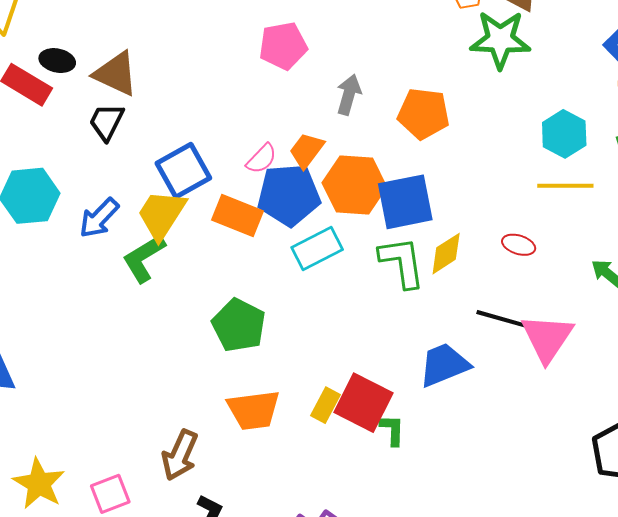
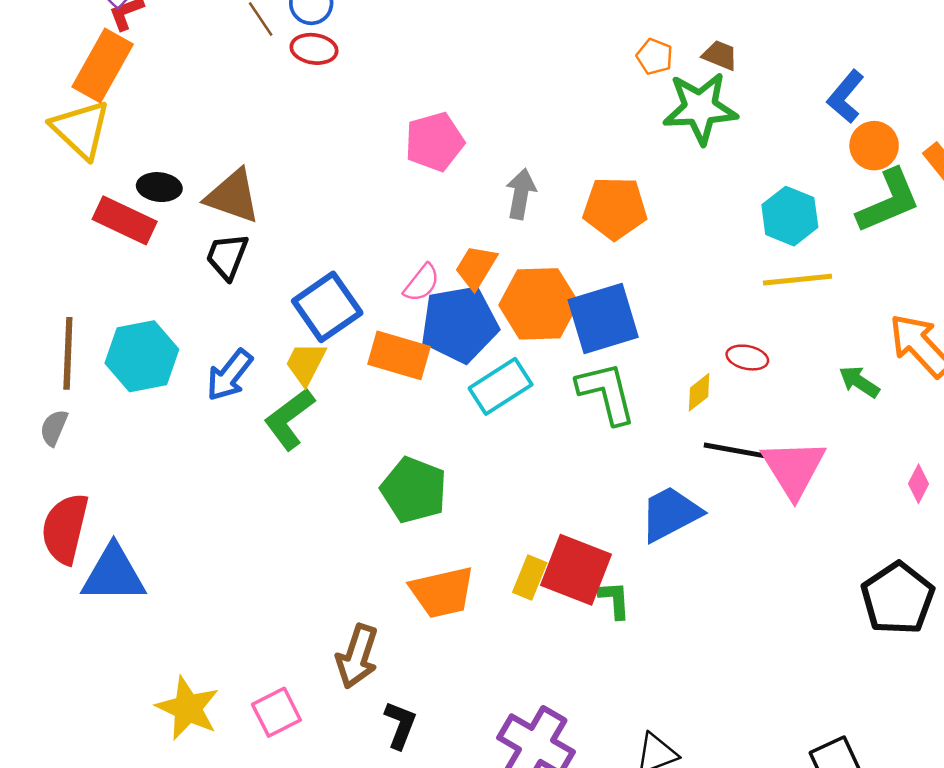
yellow trapezoid: (162, 215) -> (306, 363), size x0.7
yellow diamond: (446, 254) -> (699, 392), moved, size x0.7

